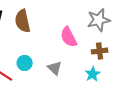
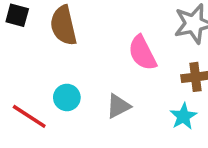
gray triangle: (55, 68) -> (118, 106), turned 49

